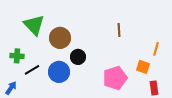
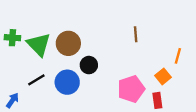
green triangle: (34, 25) -> (39, 44), moved
green cross: (17, 56) -> (12, 38), moved
orange square: (143, 67) -> (163, 76), turned 32
red rectangle: (154, 88) -> (157, 100), moved

